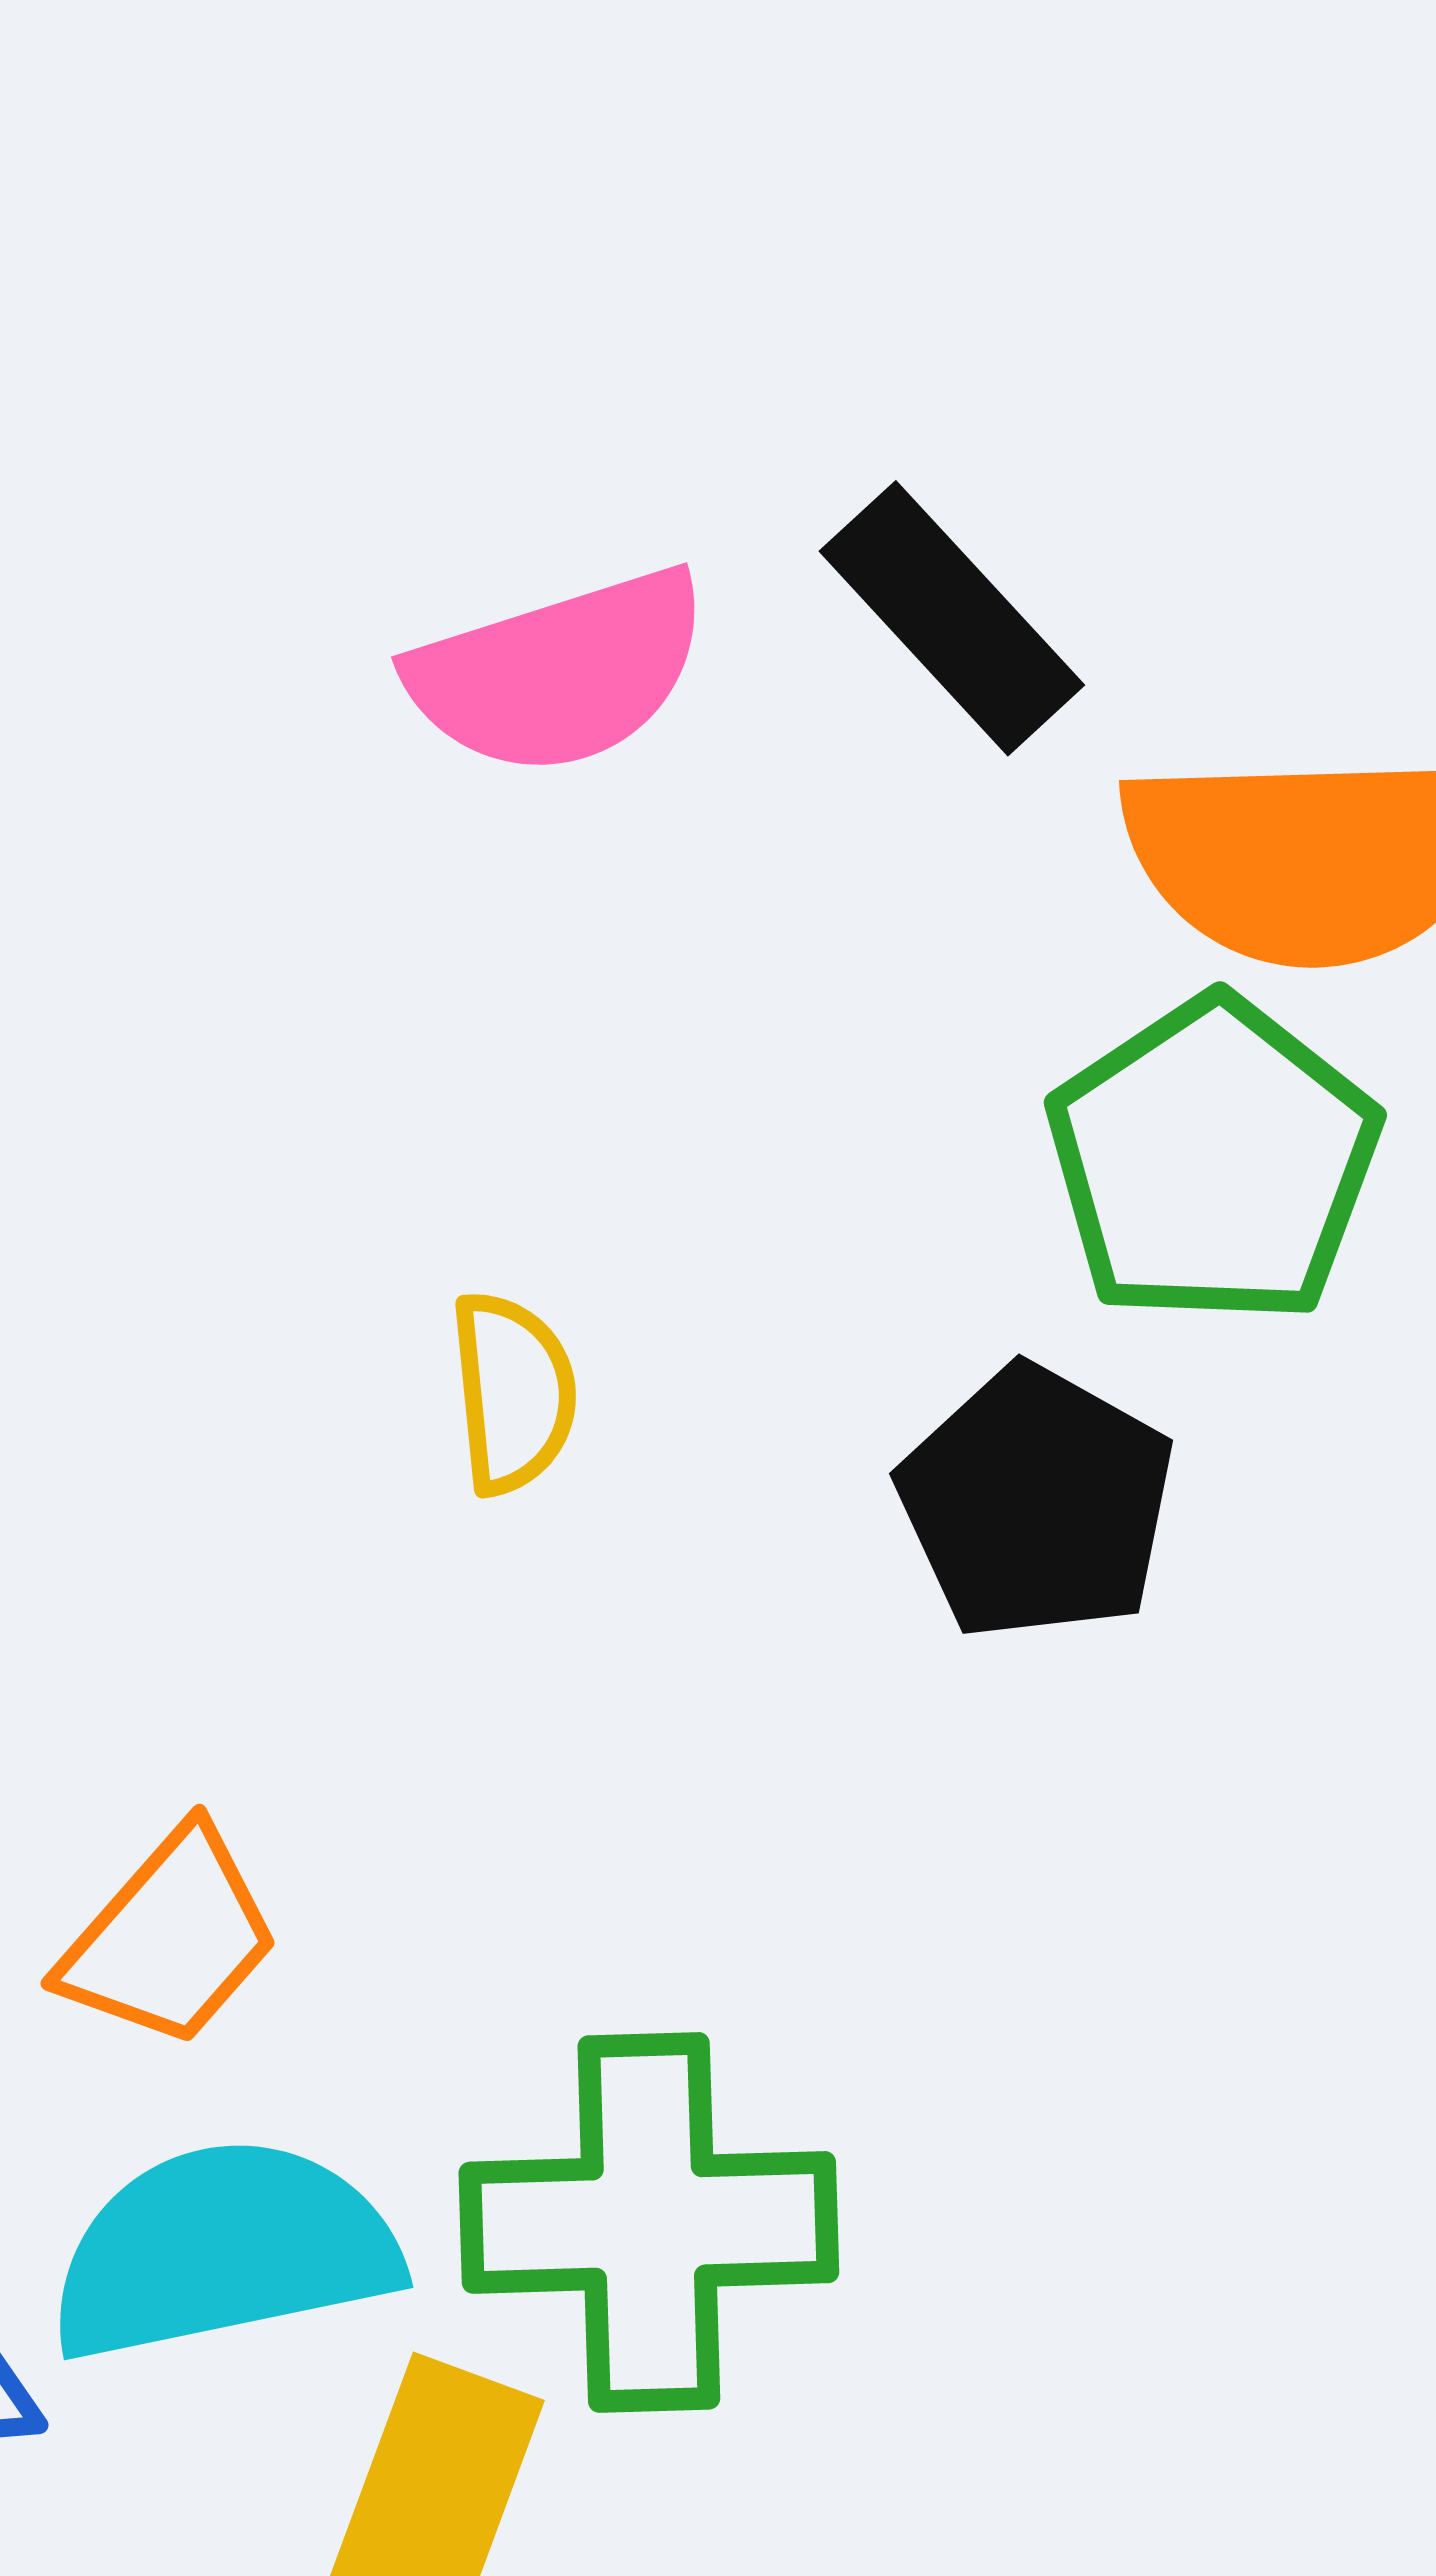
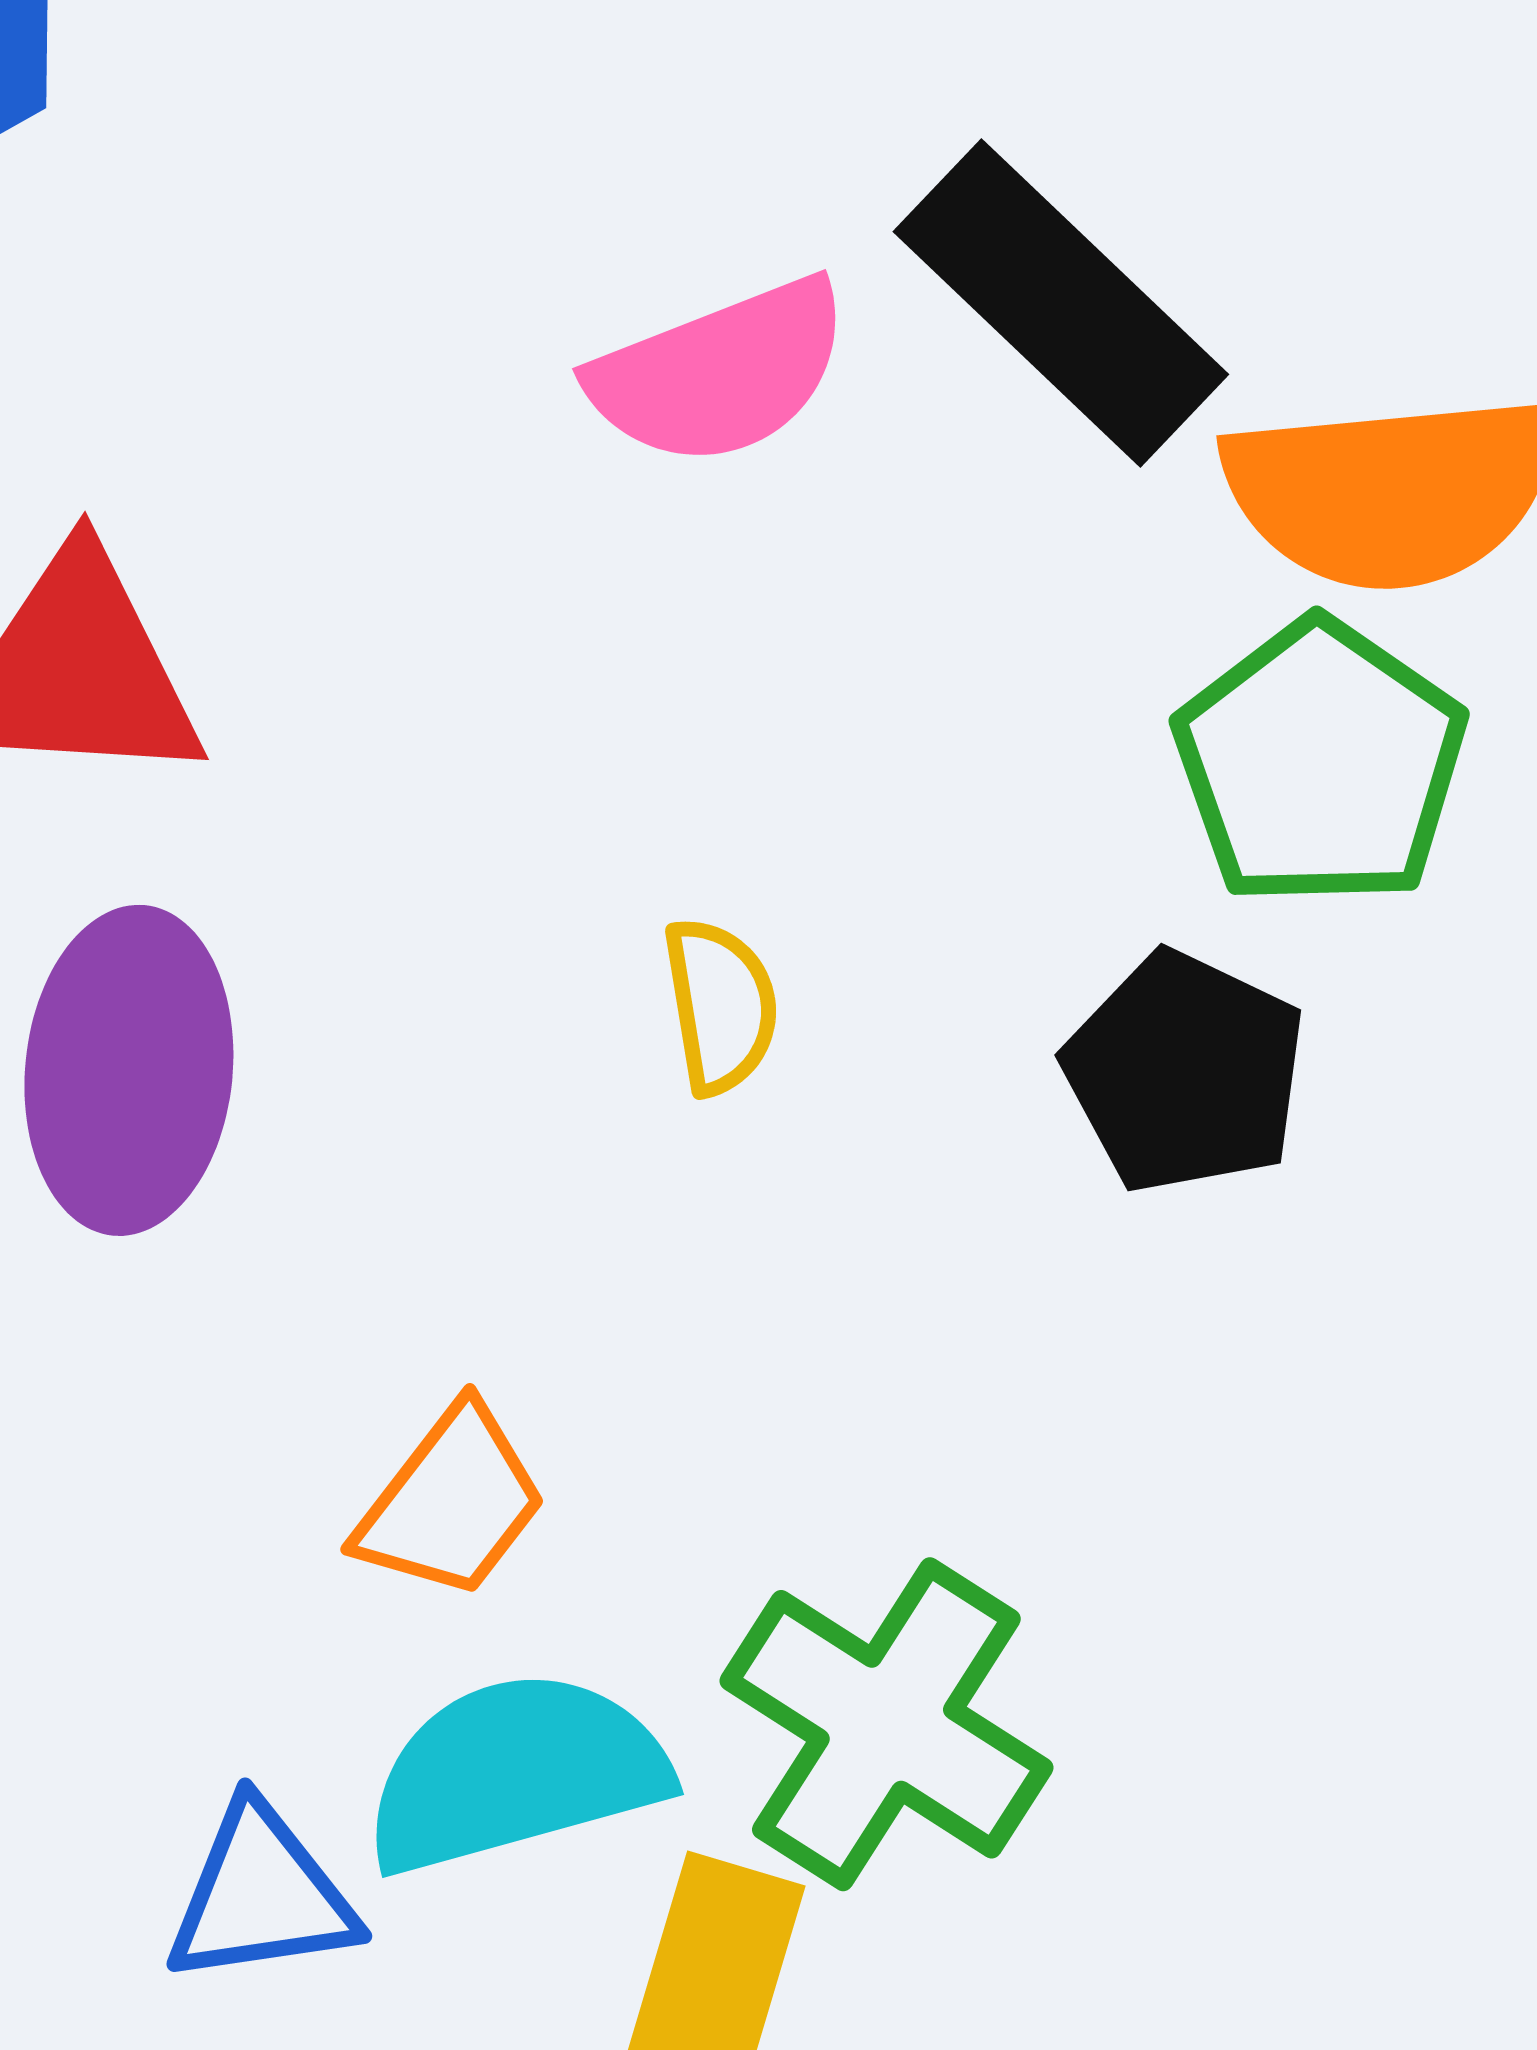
black rectangle: (952, 618) -> (1061, 303), size x1.4
green cross: (649, 2222) -> (886, 1724), turned 38

